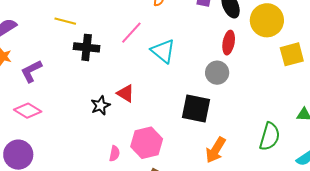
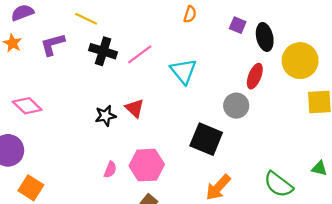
pink line: (131, 33) -> (140, 54), moved
purple L-shape: (31, 71) -> (53, 44), moved
green semicircle: (270, 136) -> (278, 184), turned 100

